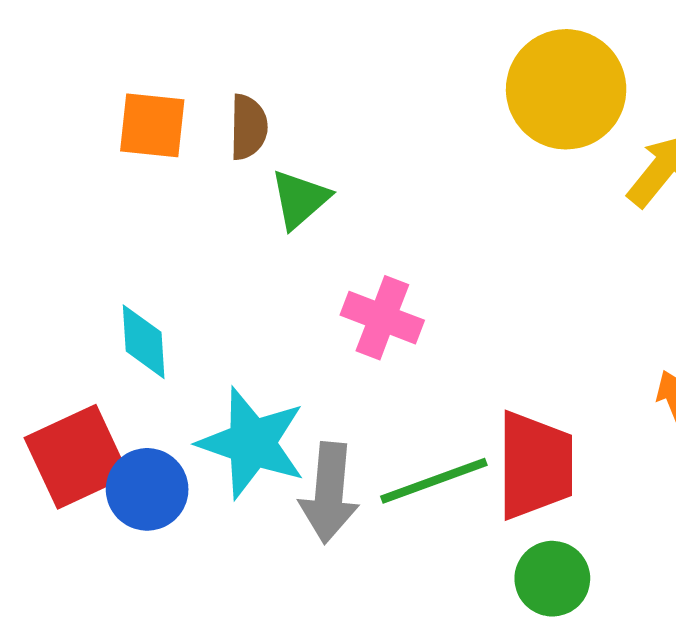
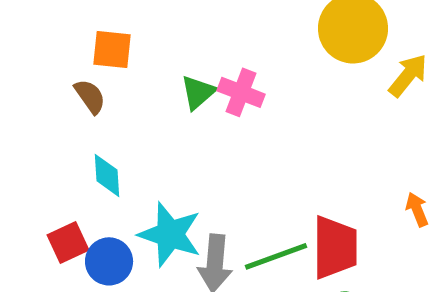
brown semicircle: (248, 127) -> (90, 96), moved, turned -36
pink cross: (382, 318) -> (241, 92), moved
red square: (77, 457) -> (68, 242), size x0.7

